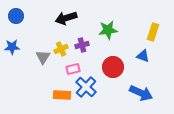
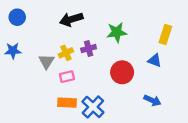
pink rectangle: (73, 69) -> (67, 77), moved
blue cross: (86, 87) -> (93, 107), moved
blue arrow: (141, 93) -> (152, 100), size x0.7

